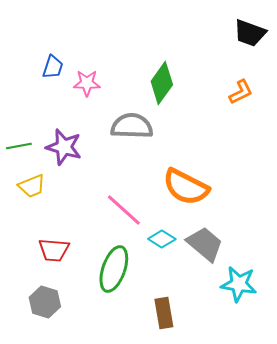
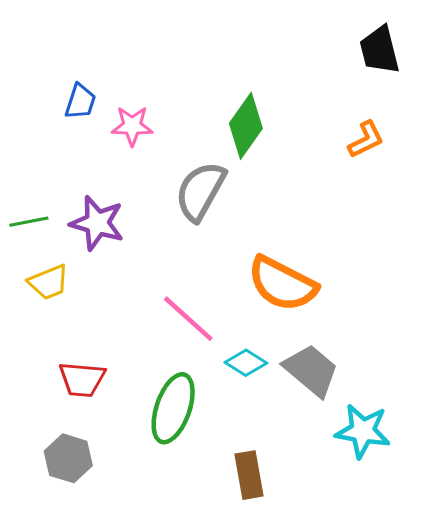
black trapezoid: (250, 33) -> (380, 50), turned 56
gray semicircle: (132, 126) -> (200, 191), turned -63

